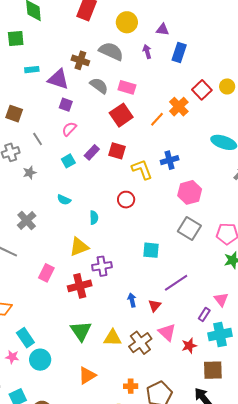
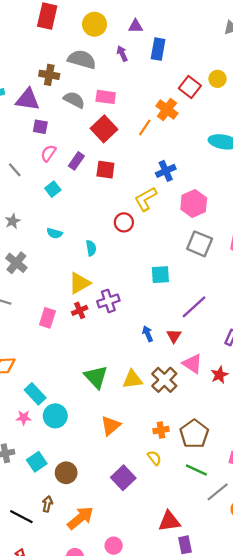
purple rectangle: (92, 152) -> (76, 161), moved
yellow L-shape: (142, 169) -> (146, 199), moved, turned -90
gray star: (30, 173) -> (13, 221), moved
red cross: (80, 286) -> (80, 310), moved, size x0.6

